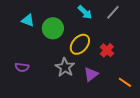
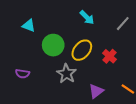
gray line: (113, 12) -> (123, 24), moved
green circle: (53, 28) -> (53, 45), moved
purple triangle: (91, 74) -> (96, 91), moved

